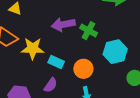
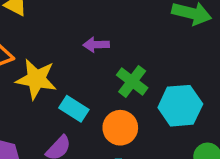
purple arrow: (63, 24) -> (96, 45), size x0.6
green cross: (89, 31) -> (132, 81), moved

